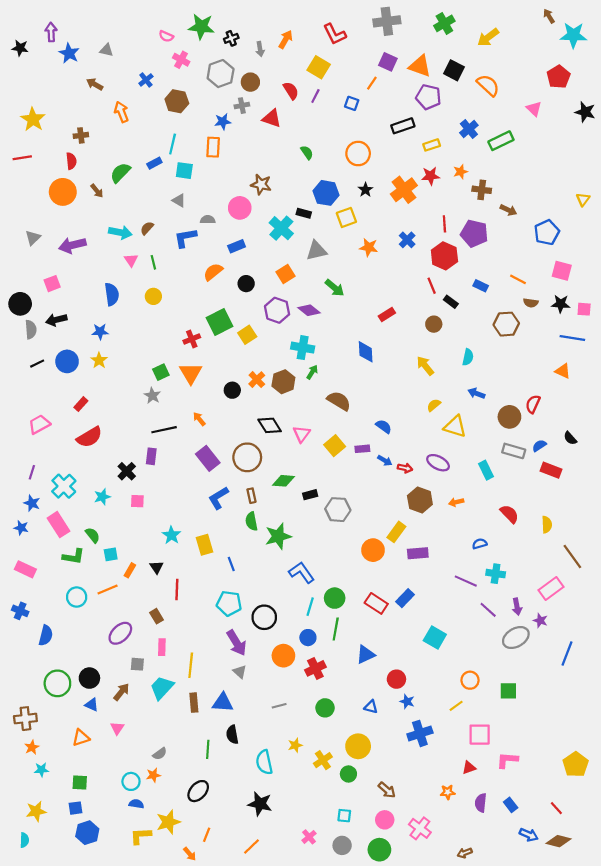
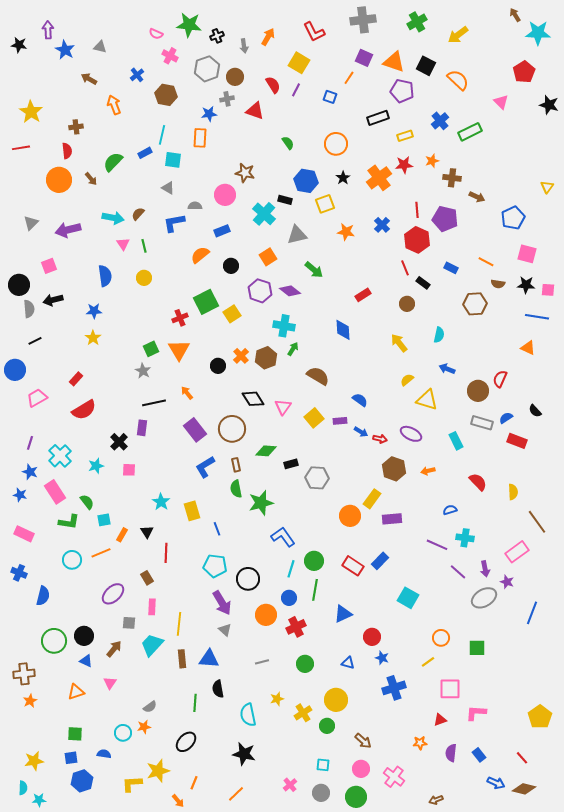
blue circle: (67, 361) -> (15, 370), moved
cyan star: (41, 770) -> (39, 800), moved
blue semicircle: (136, 804) -> (104, 754), moved

